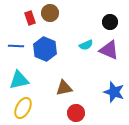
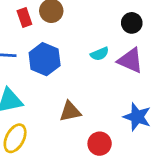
red circle: (76, 113) -> (100, 144), moved

